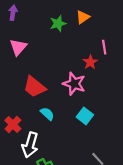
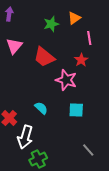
pink line: (104, 47) -> (89, 38), moved
red trapezoid: (34, 87) -> (44, 57), moved
cyan square: (85, 116) -> (76, 110), turned -35

